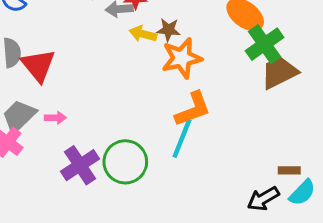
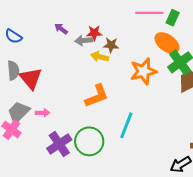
brown star: (168, 30) -> (111, 45), moved
orange star: (182, 58) -> (144, 71), moved
orange L-shape: (193, 109) -> (97, 96), moved

